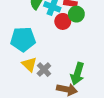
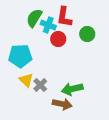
green circle: (76, 14) -> (87, 34), moved
green arrow: (77, 74) -> (72, 89), turned 60

